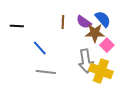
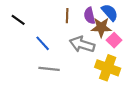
purple semicircle: (84, 22) -> (90, 16), turned 42
black line: (17, 26) -> (18, 20), turned 32
gray arrow: (86, 61) -> (82, 44), moved, turned 115

